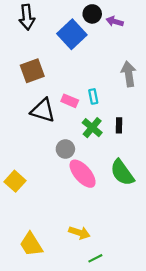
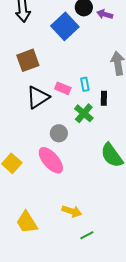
black triangle: (43, 110) -> (38, 97), turned -50
black rectangle: (119, 125) -> (104, 98), moved
pink ellipse: (83, 174) -> (51, 160), moved

